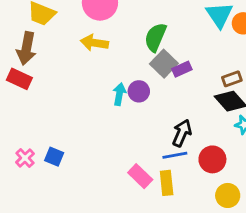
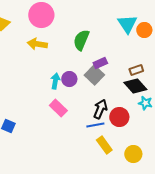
gray square: (164, 64) -> (94, 75), moved
red circle: (212, 159) -> (119, 117), moved
pink rectangle: (140, 176) -> (58, 108), moved
yellow rectangle: (167, 183) -> (104, 145), moved, turned -30

